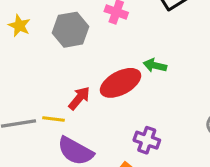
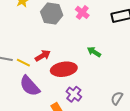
red ellipse: (121, 83) -> (64, 69), moved

